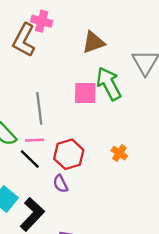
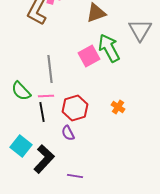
pink square: (85, 93) -> (89, 56), turned -30
black line: (30, 159) -> (42, 112), turned 36

